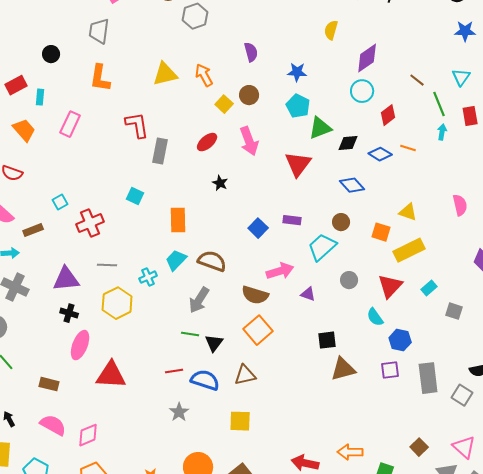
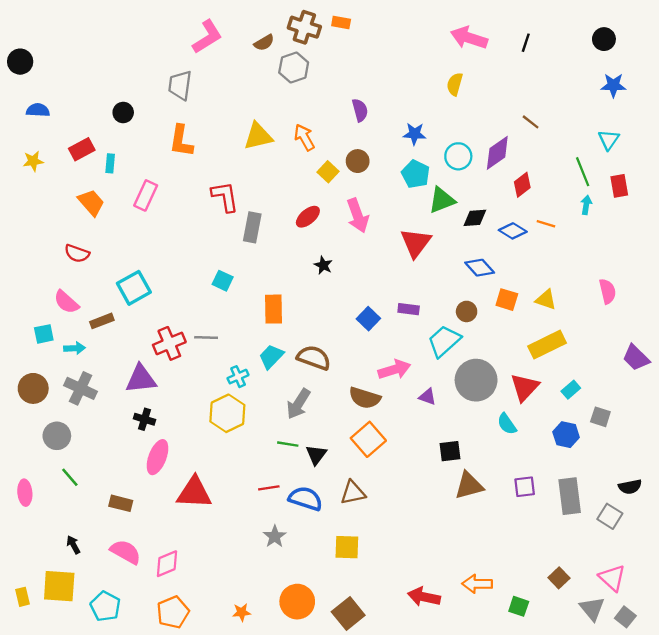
purple diamond: (367, 58) -> (497, 153), moved
brown line: (417, 80) -> (531, 122), moved
cyan circle: (362, 91) -> (458, 156), moved
cyan square: (60, 202) -> (134, 288), size x1.8
red cross: (90, 223) -> (169, 343), moved
orange square: (381, 232) -> (507, 300), moved
gray line: (107, 265) -> (206, 338), moved
gray circle: (349, 280) -> (476, 380), size x2.0
yellow hexagon: (117, 303) -> (227, 413), moved
blue hexagon: (400, 340) -> (566, 435), moved

